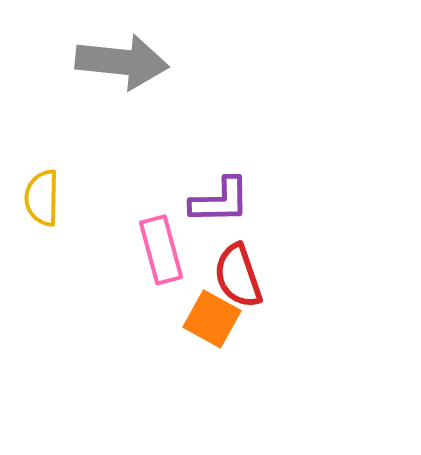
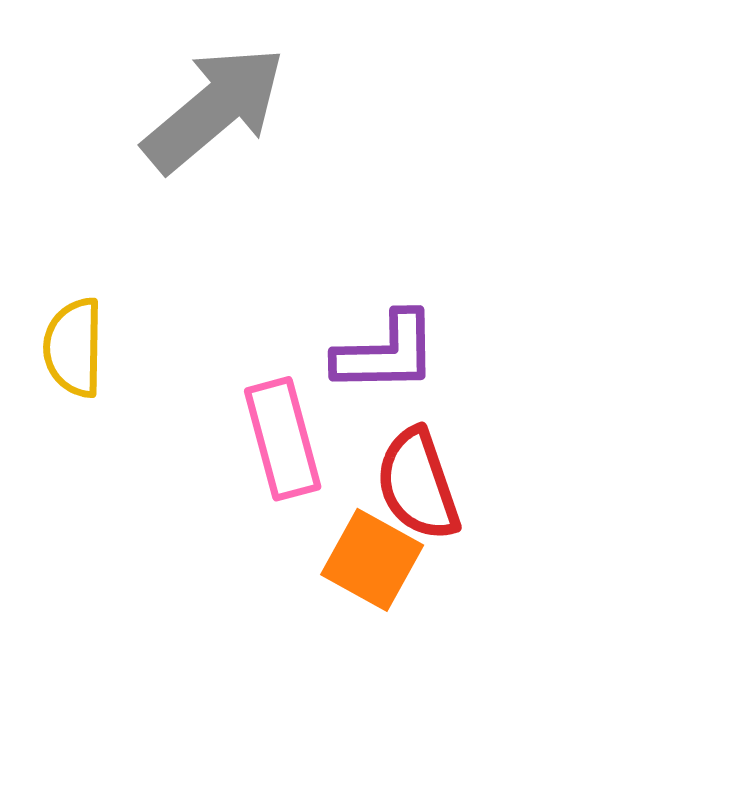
gray arrow: (122, 62) -> (214, 109), turned -46

